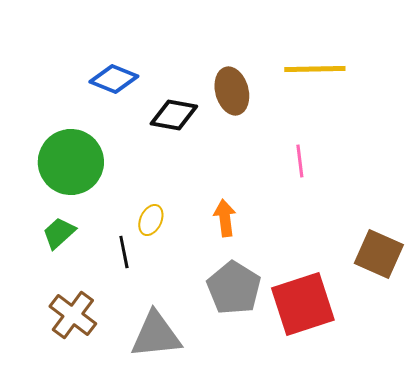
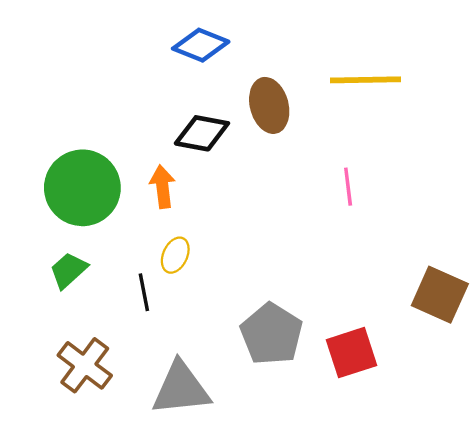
blue diamond: (114, 79) -> (201, 45), moved
orange arrow: (225, 218) -> (162, 187), moved
red square: (303, 304) -> (352, 353), size x0.7

